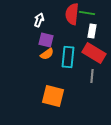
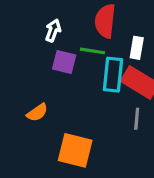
green line: (87, 13) -> (92, 51), moved
orange semicircle: (47, 54) -> (37, 112), moved
cyan rectangle: (68, 57) -> (113, 75), moved

